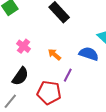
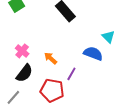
pink cross: (24, 46) -> (22, 51), moved
orange arrow: (54, 54) -> (51, 58), moved

